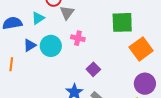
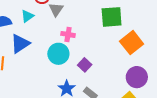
blue triangle: (30, 45) -> (20, 44), size x1.5
cyan circle: (51, 46) -> (58, 54), moved

